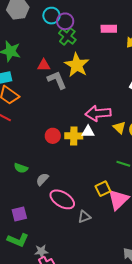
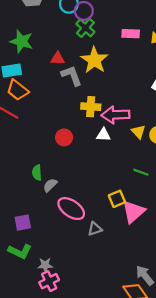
pink rectangle: (109, 29) -> (131, 34), moved
yellow cross: (74, 136) -> (91, 107), moved
green semicircle: (21, 168) -> (37, 173), moved, turned 64

